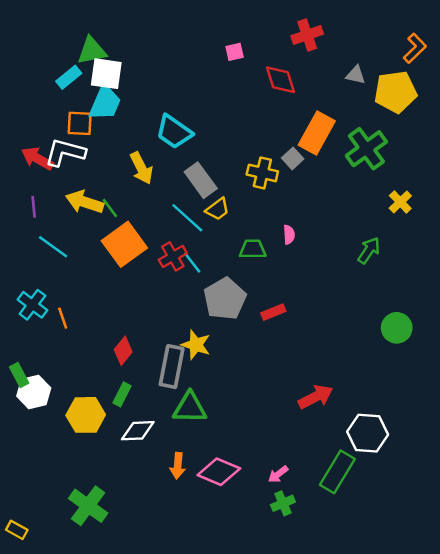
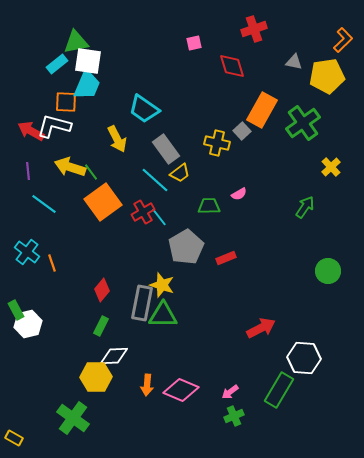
pink semicircle: (289, 235) -> (239, 194), turned 63
green triangle: (190, 408) -> (163, 315), moved
yellow hexagon: (86, 415) -> (96, 377), moved

